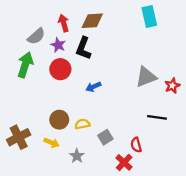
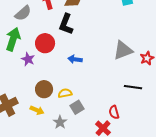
purple star: (58, 45) -> (28, 59), moved
blue arrow: (93, 87) -> (75, 59), turned 32
gray square: (105, 137) -> (77, 107), moved

